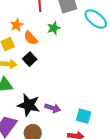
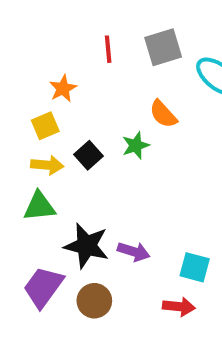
green star: (54, 28) -> (136, 145), moved
orange semicircle: (31, 38) -> (163, 114), moved

